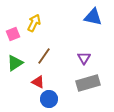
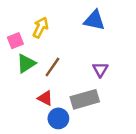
blue triangle: (93, 17) -> (94, 20), moved
green triangle: (15, 63) -> (26, 63), moved
gray rectangle: (88, 83) -> (85, 99), moved

